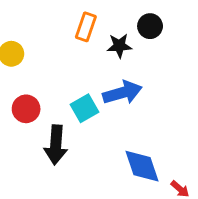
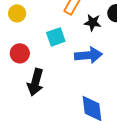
cyan square: (84, 108) -> (56, 37), moved

